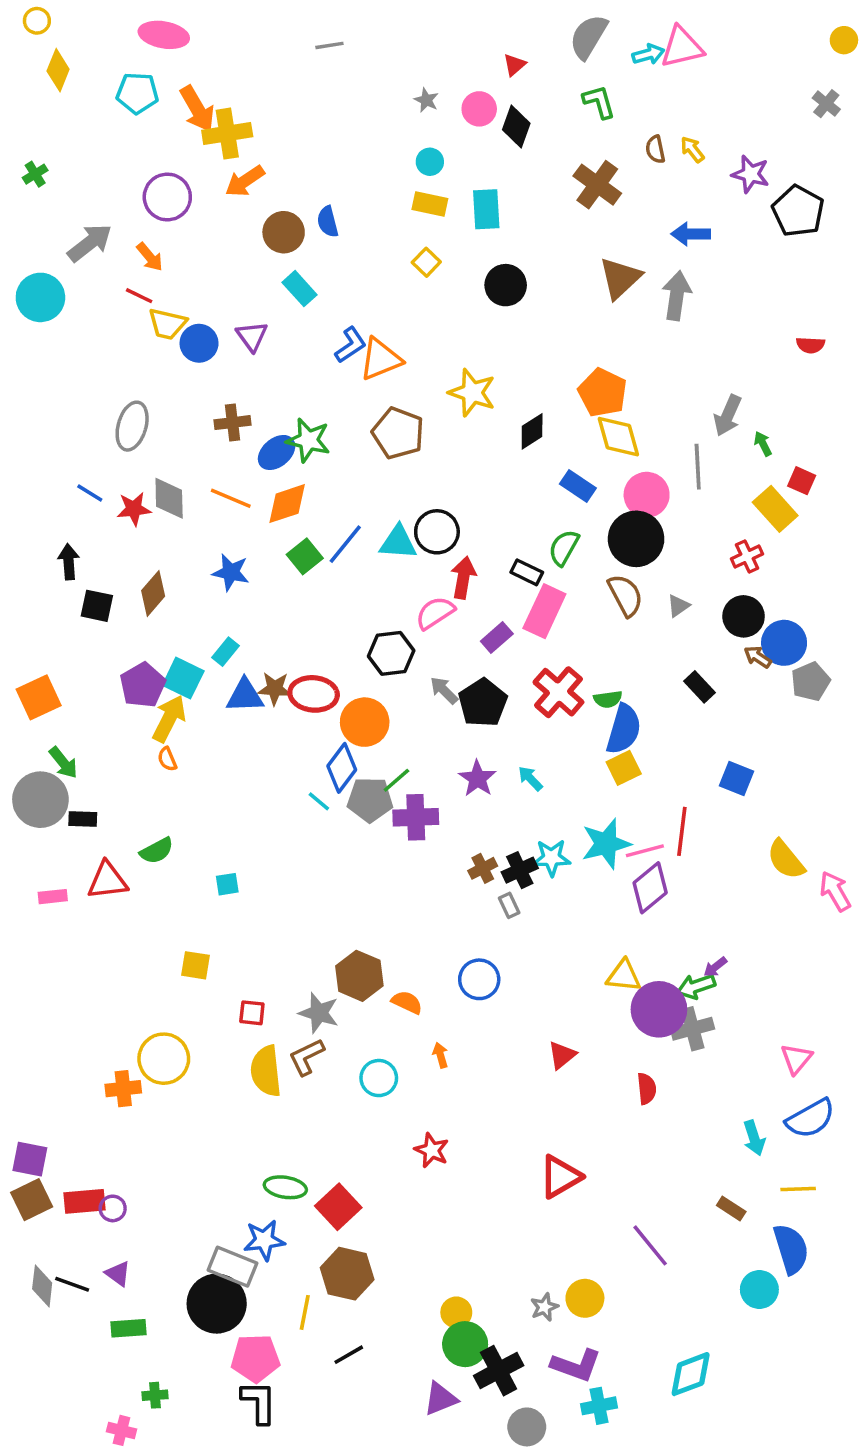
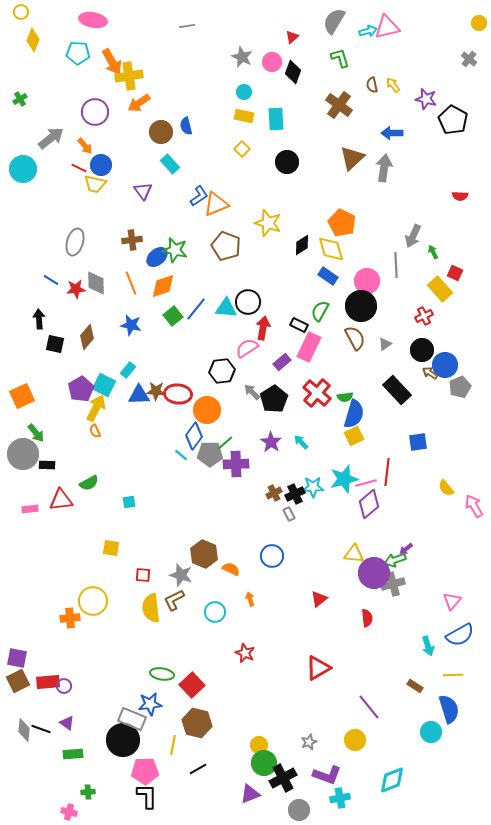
gray star: (426, 100) -> (242, 57), size x1.5
blue circle: (199, 343) -> (101, 165), moved
yellow diamond: (618, 437) -> (331, 249), moved
orange line: (231, 498) -> (131, 283), turned 45
black rectangle: (699, 687) -> (397, 390), size x1.6
blue square: (736, 778) -> (418, 442), turned -30
yellow semicircle: (786, 860) -> (446, 488), size x0.7
yellow circle: (585, 1298) -> (355, 740), moved

